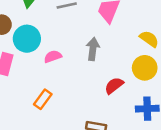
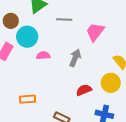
orange rectangle: (43, 99) -> (28, 99), moved, turned 35

